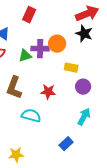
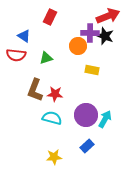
purple cross: (40, 49) -> (90, 33), moved
purple circle: (83, 87) -> (86, 115), moved, size x1.5
red star: (48, 92) -> (55, 94), moved
yellow star: (16, 155) -> (54, 157), moved

